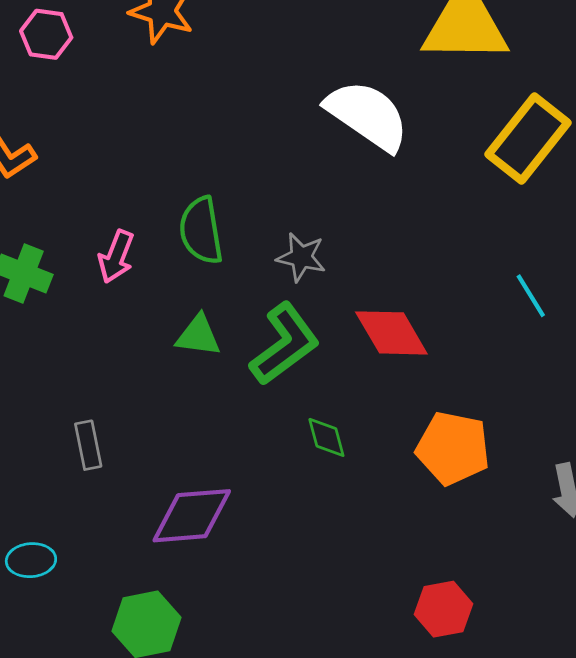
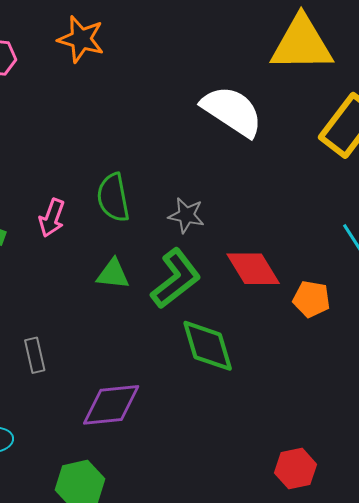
green diamond: (326, 437) -> (208, 346), size x1.8
orange pentagon: (453, 448) -> (311, 299), moved, size x0.7

